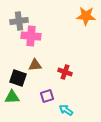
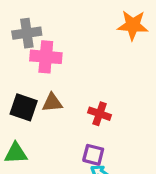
black square: (18, 78) -> (24, 107), moved
purple square: (47, 96) -> (93, 155), moved, turned 32

